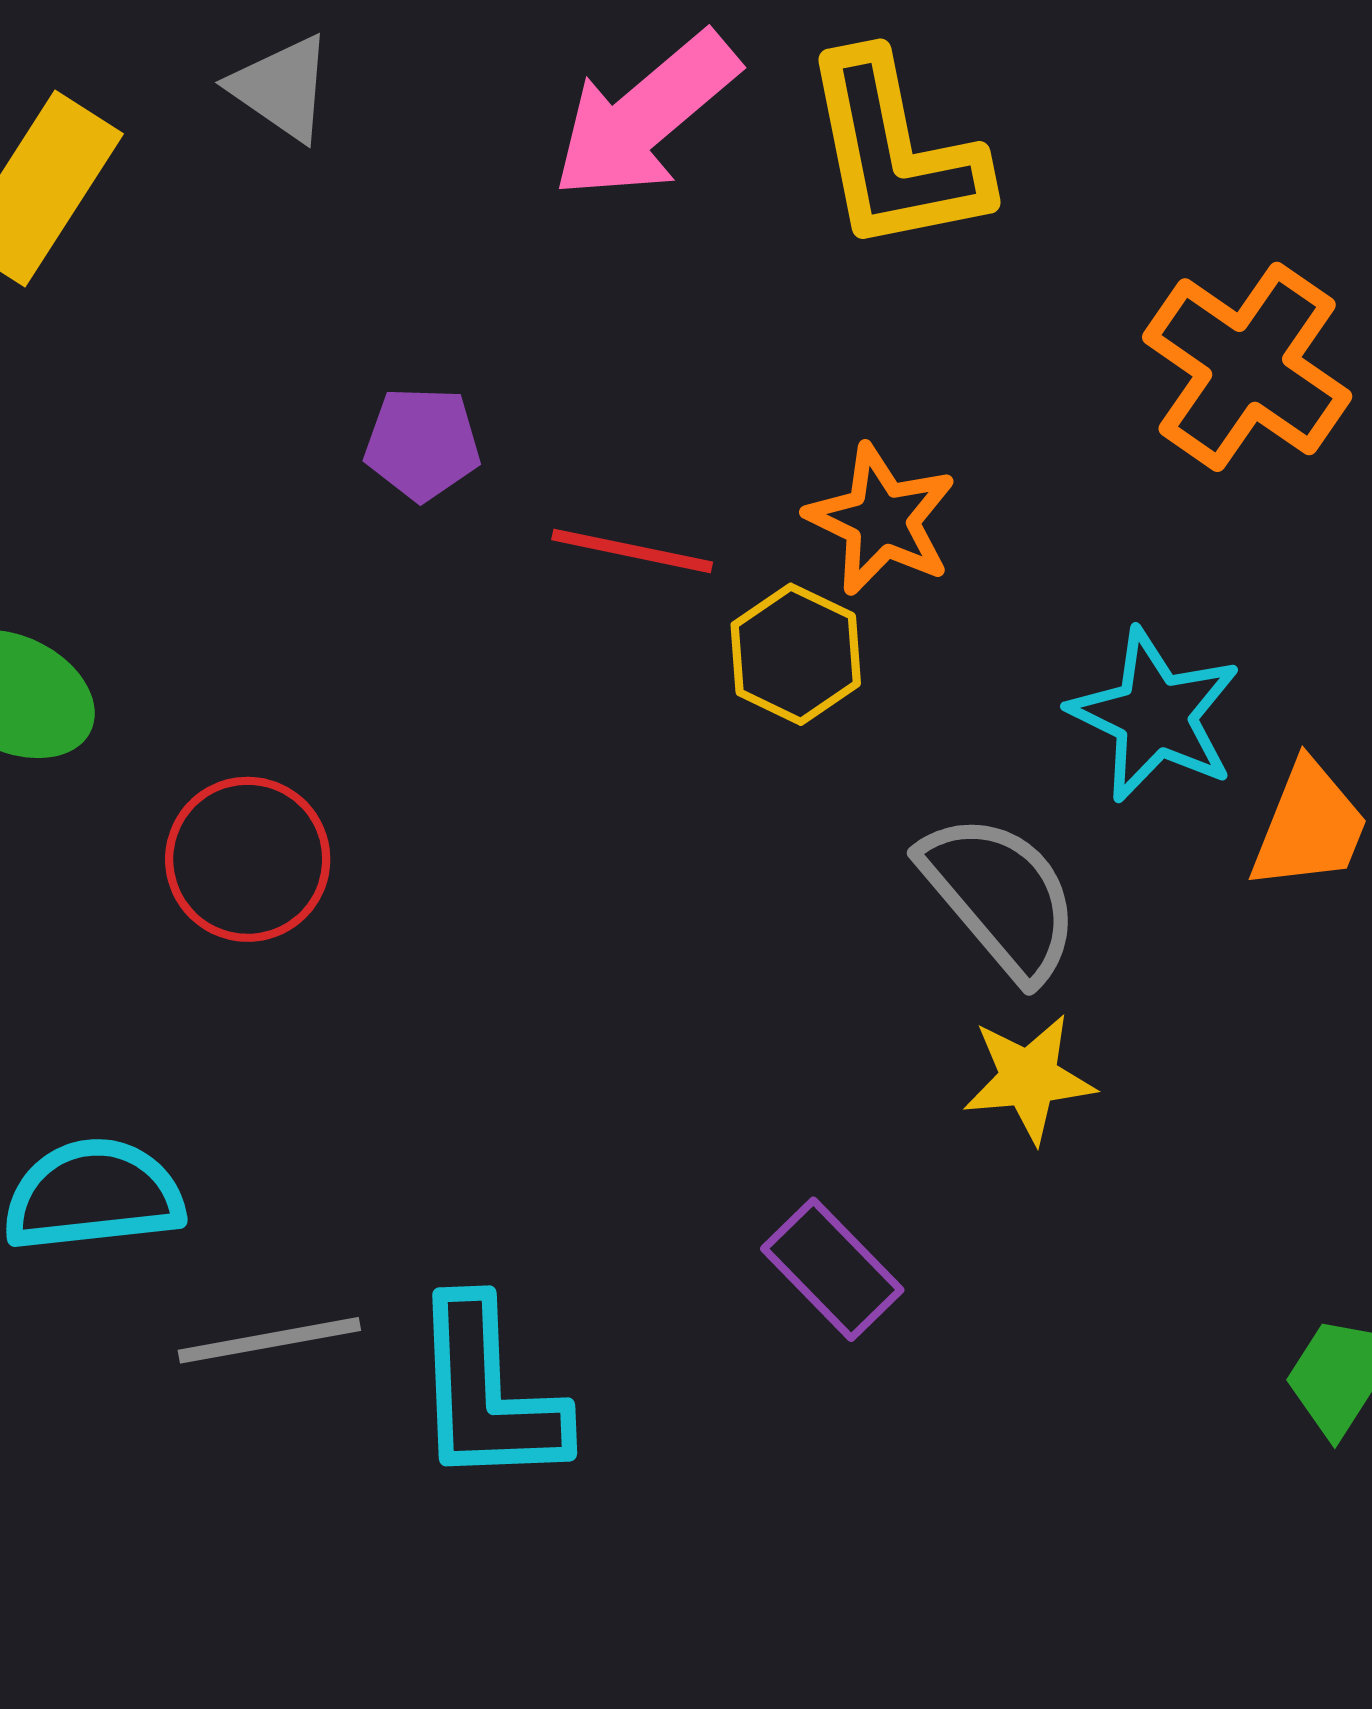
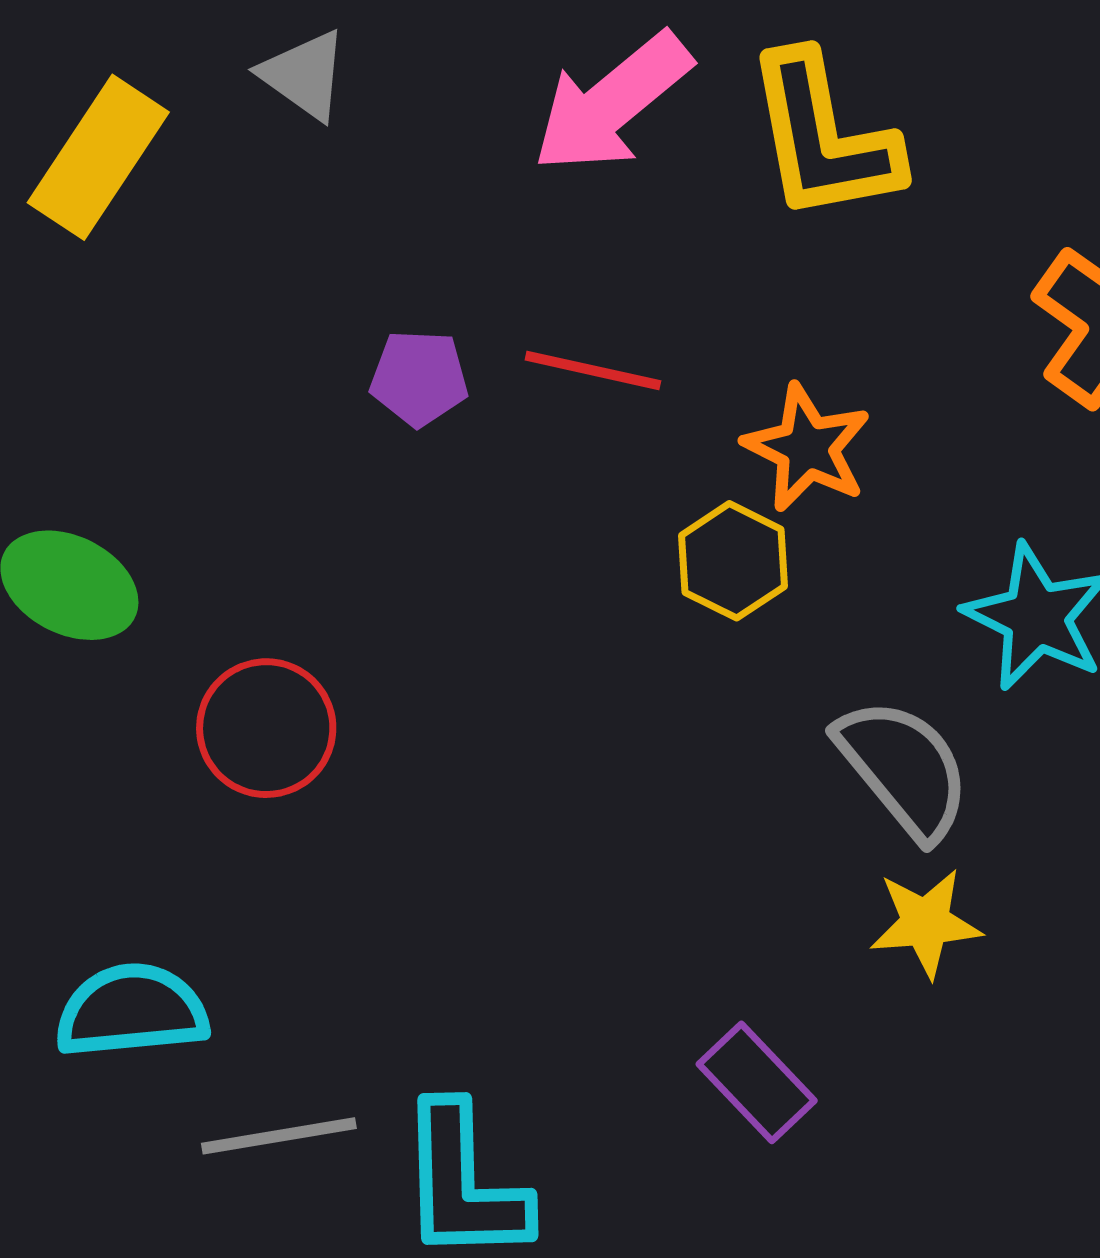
red line: (632, 551) -> (593, 370), moved

